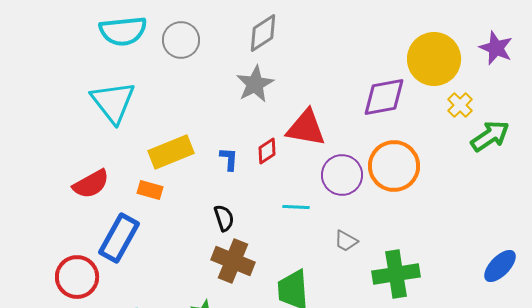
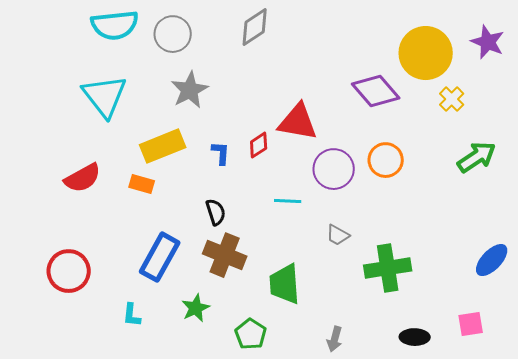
gray star: (255, 84) -> (190, 90), moved
purple diamond: (384, 97) -> (376, 91), turned 60
green arrow: (490, 136) -> (477, 157), moved
orange circle: (394, 166) -> (386, 160), size x0.7
blue rectangle: (119, 238) -> (160, 257), moved

